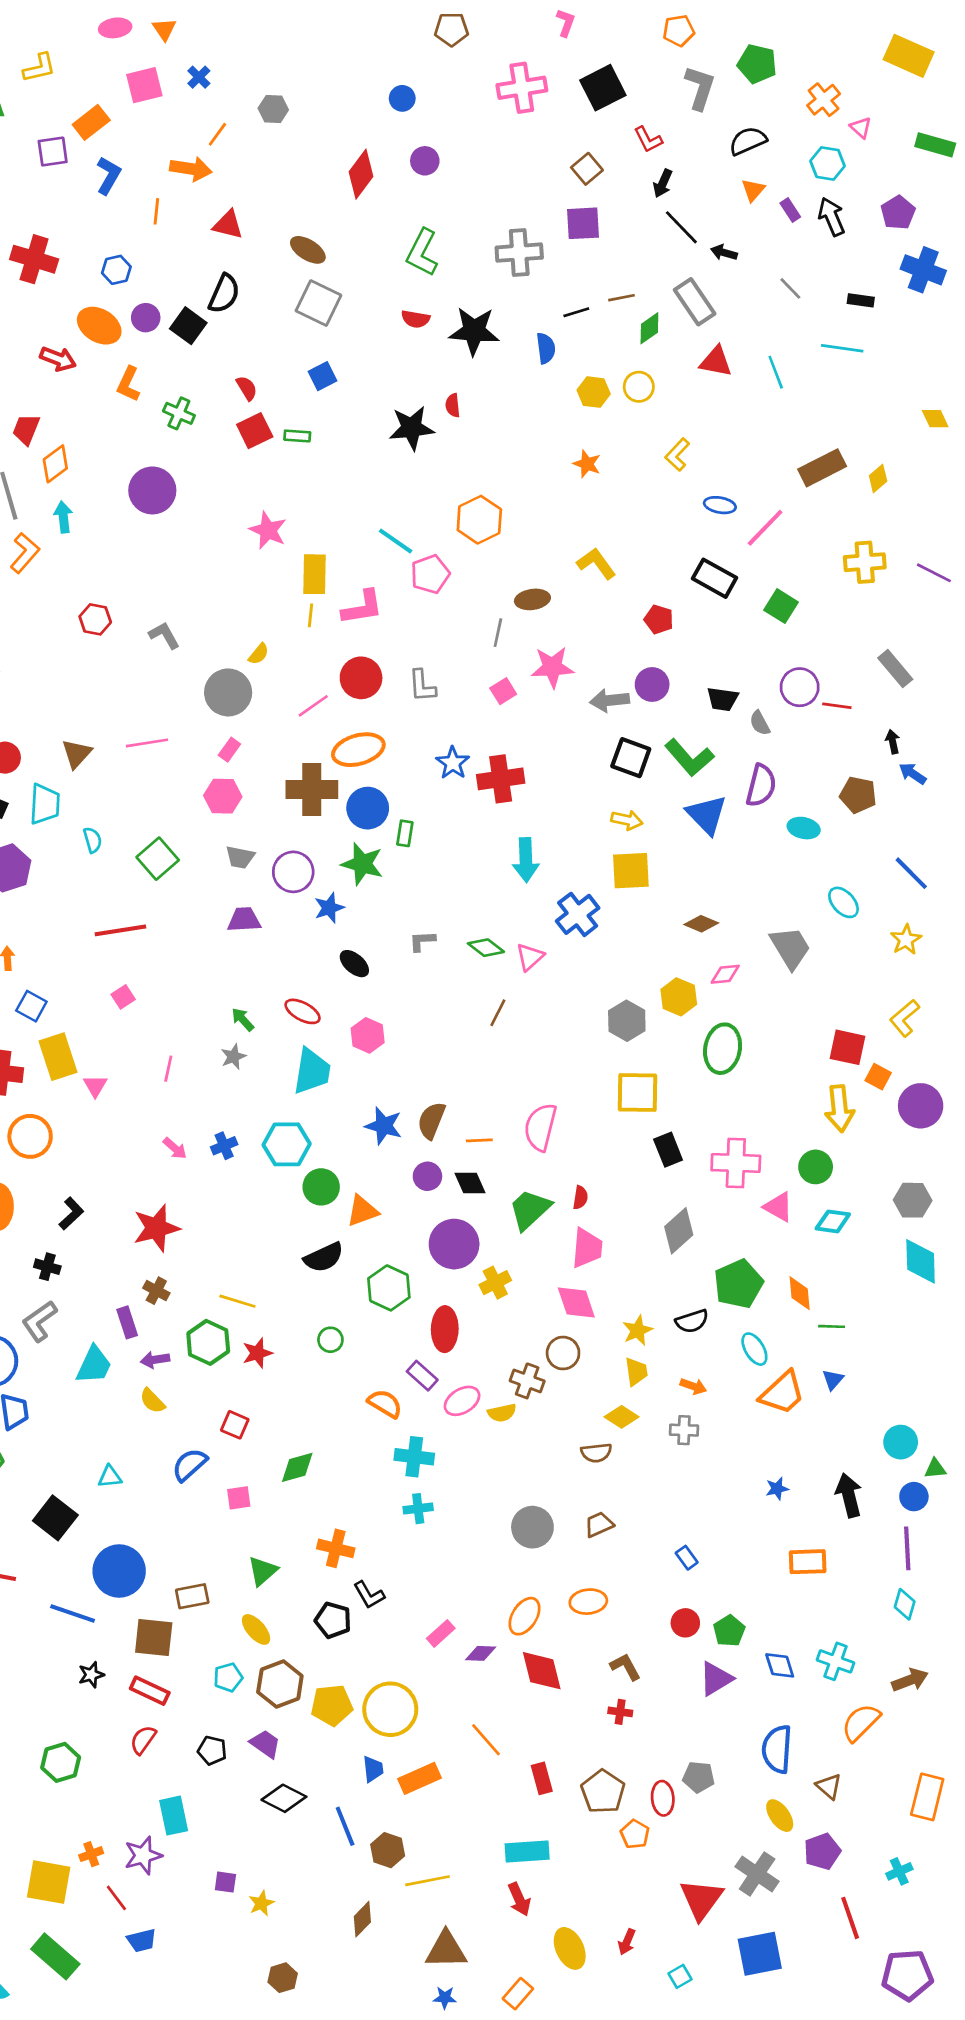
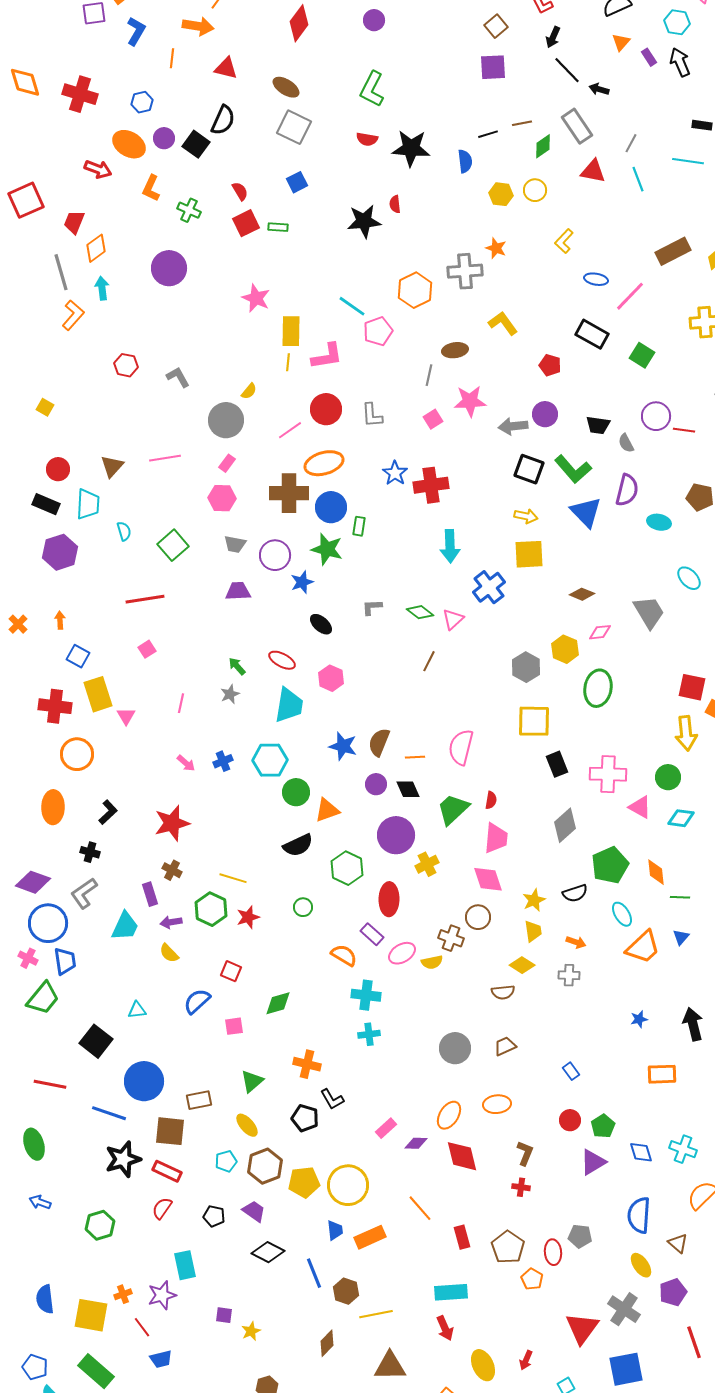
red diamond: (361, 174) -> (299, 23), moved
gray cross: (519, 253) -> (465, 271), moved
gray line: (790, 288) -> (631, 143), moved, turned 72
brown L-shape: (626, 1667) -> (525, 1153), turned 50
black star: (91, 1675) -> (123, 1159), size x1.8

